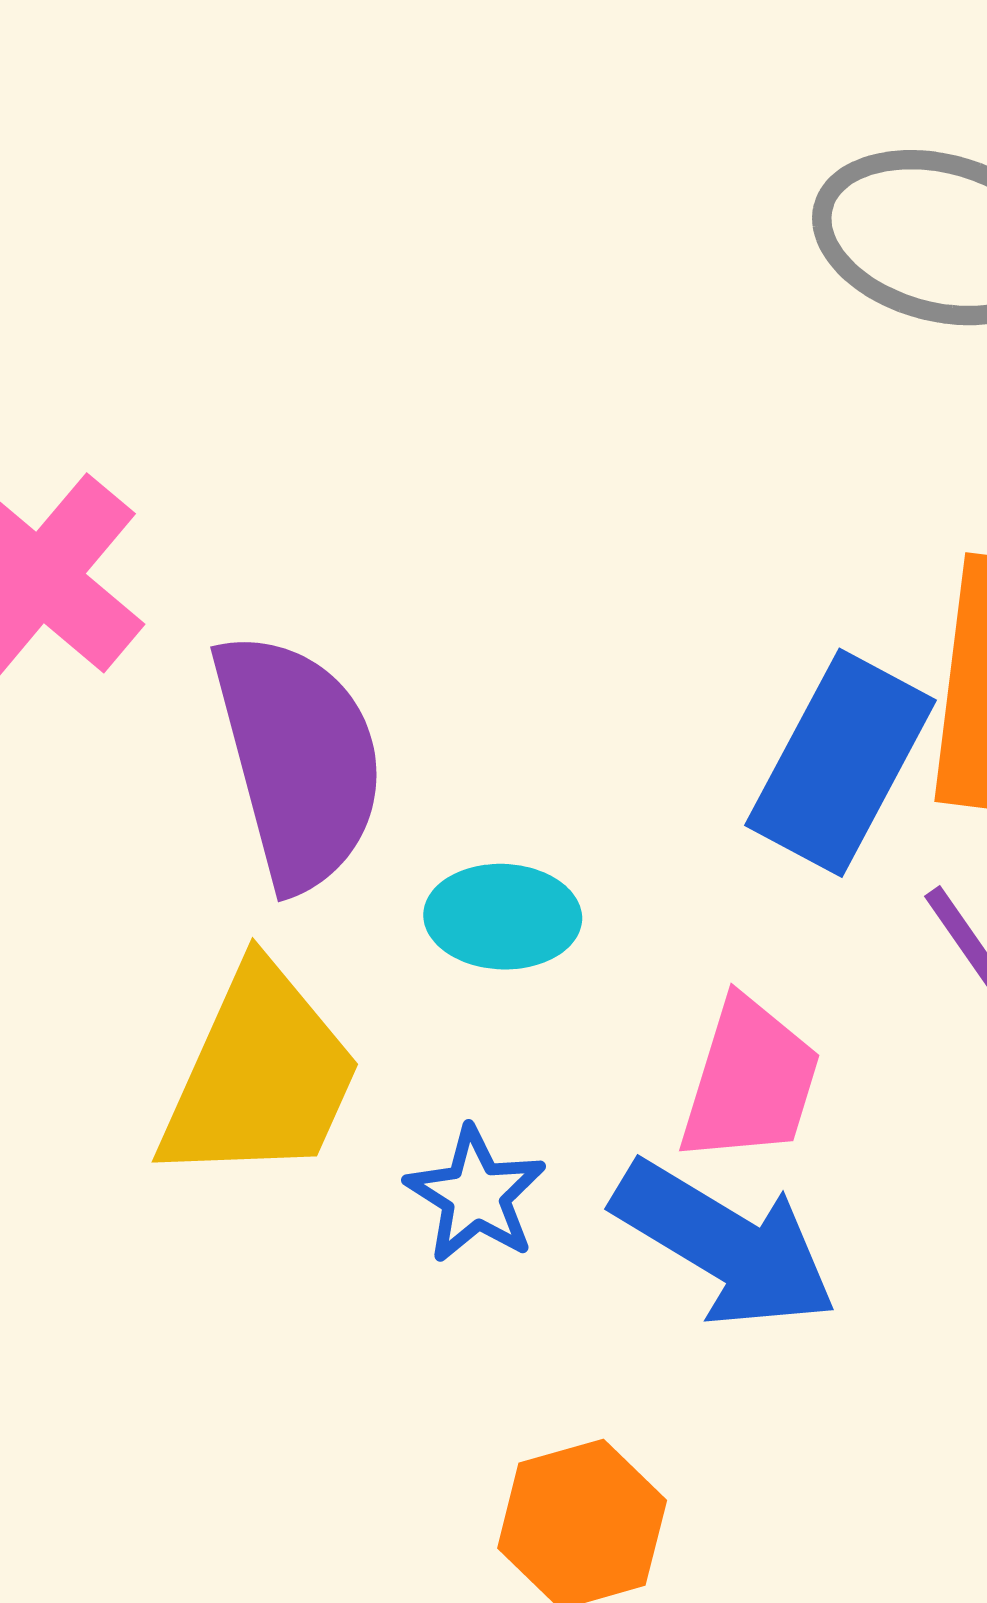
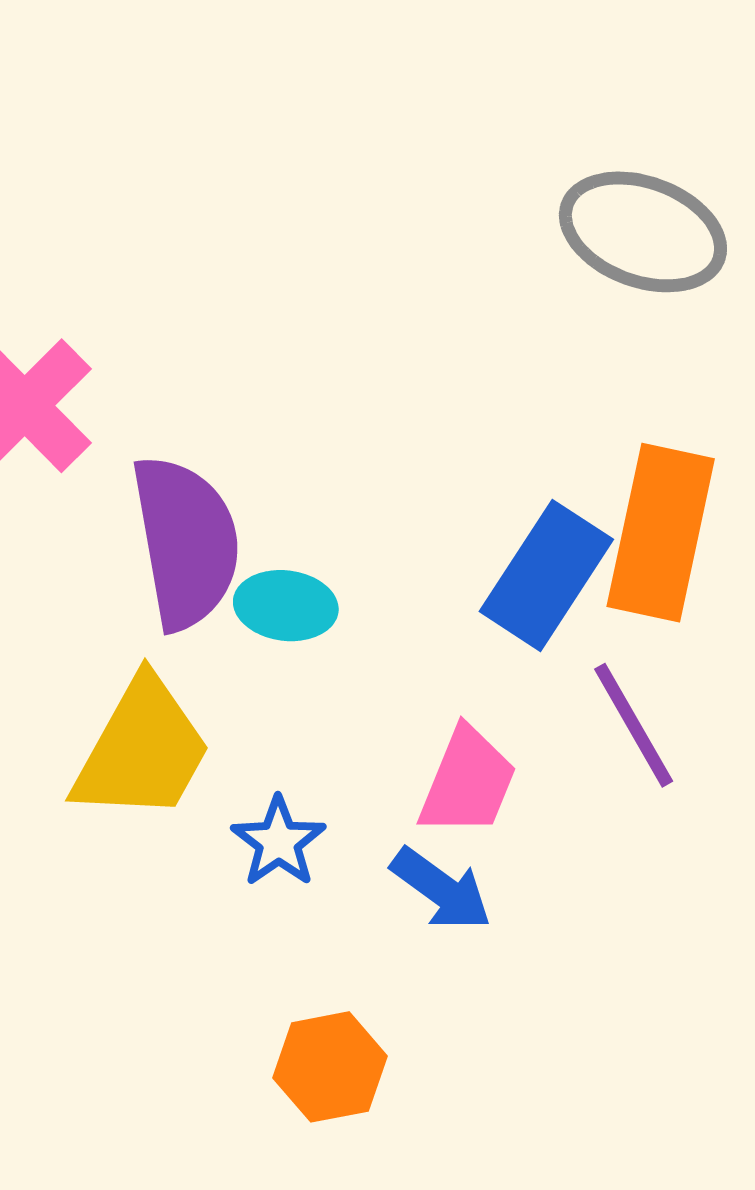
cyan ellipse: (503, 917) -> (286, 606), moved
blue arrow: (725, 1244) -> (441, 889), size x0.7

